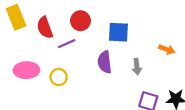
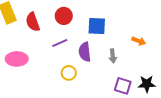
purple line: (67, 44) -> (60, 43), moved
yellow circle: (59, 77) -> (69, 73), moved

